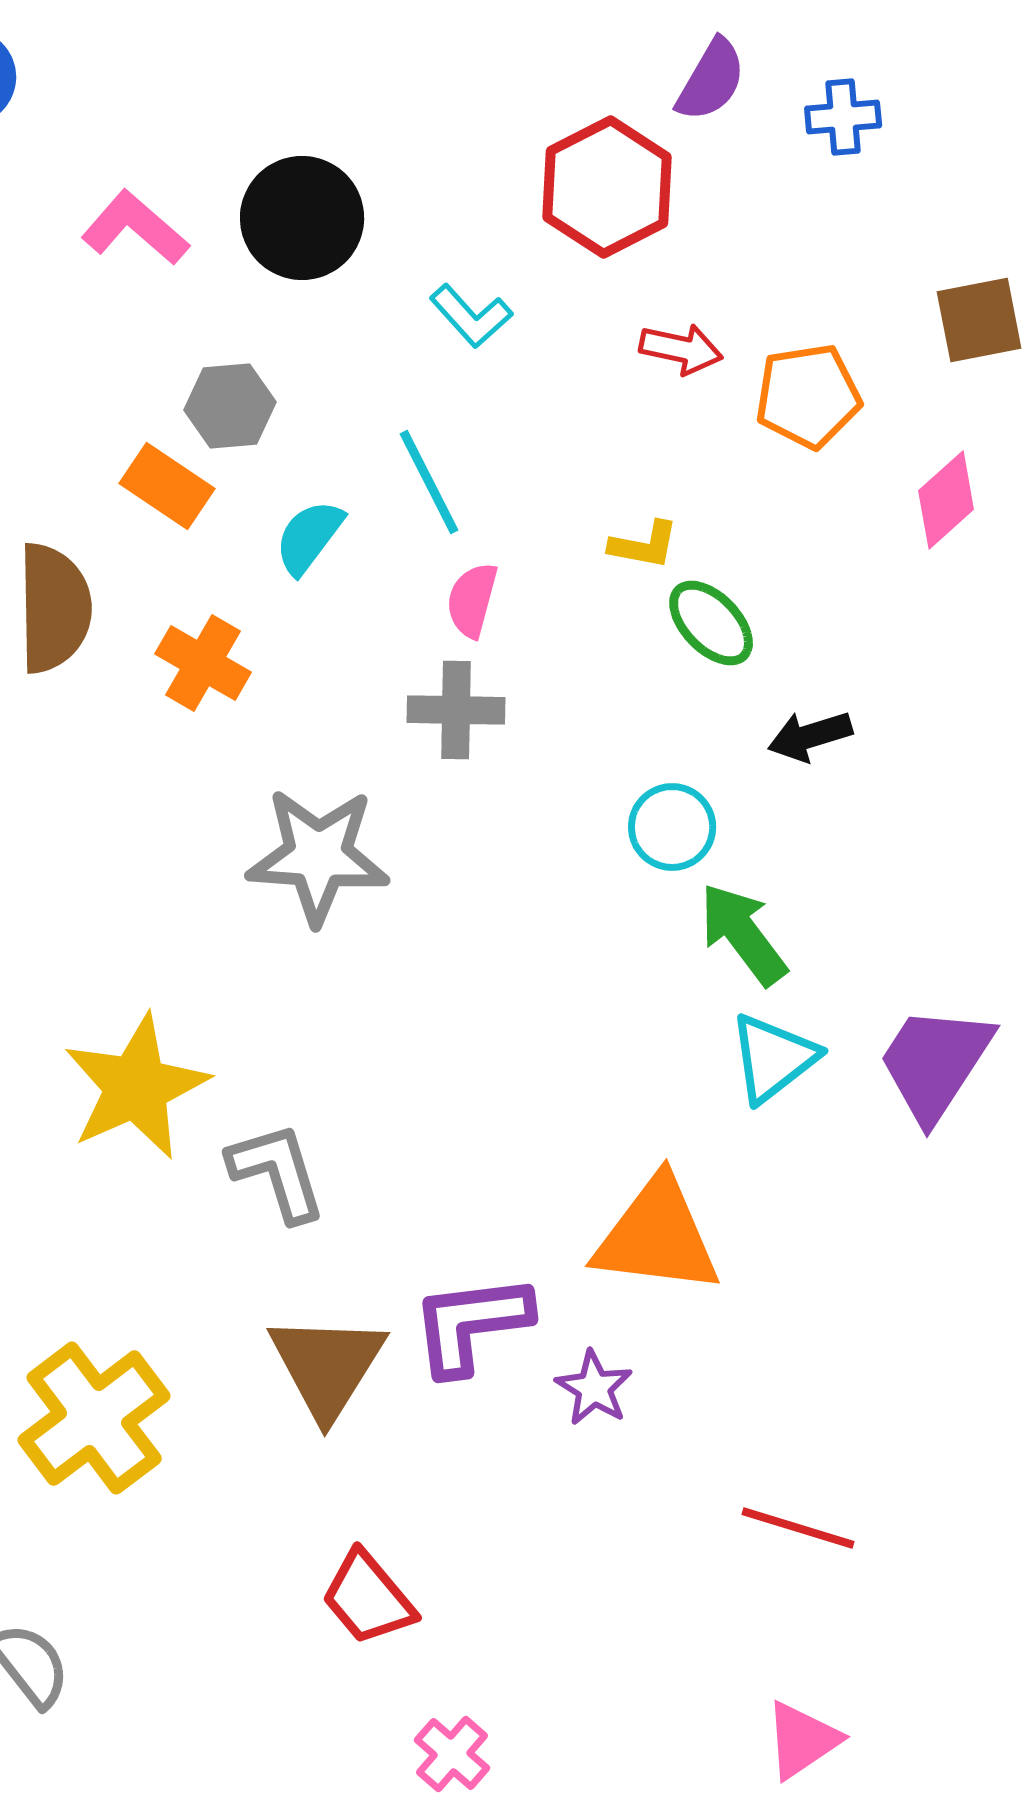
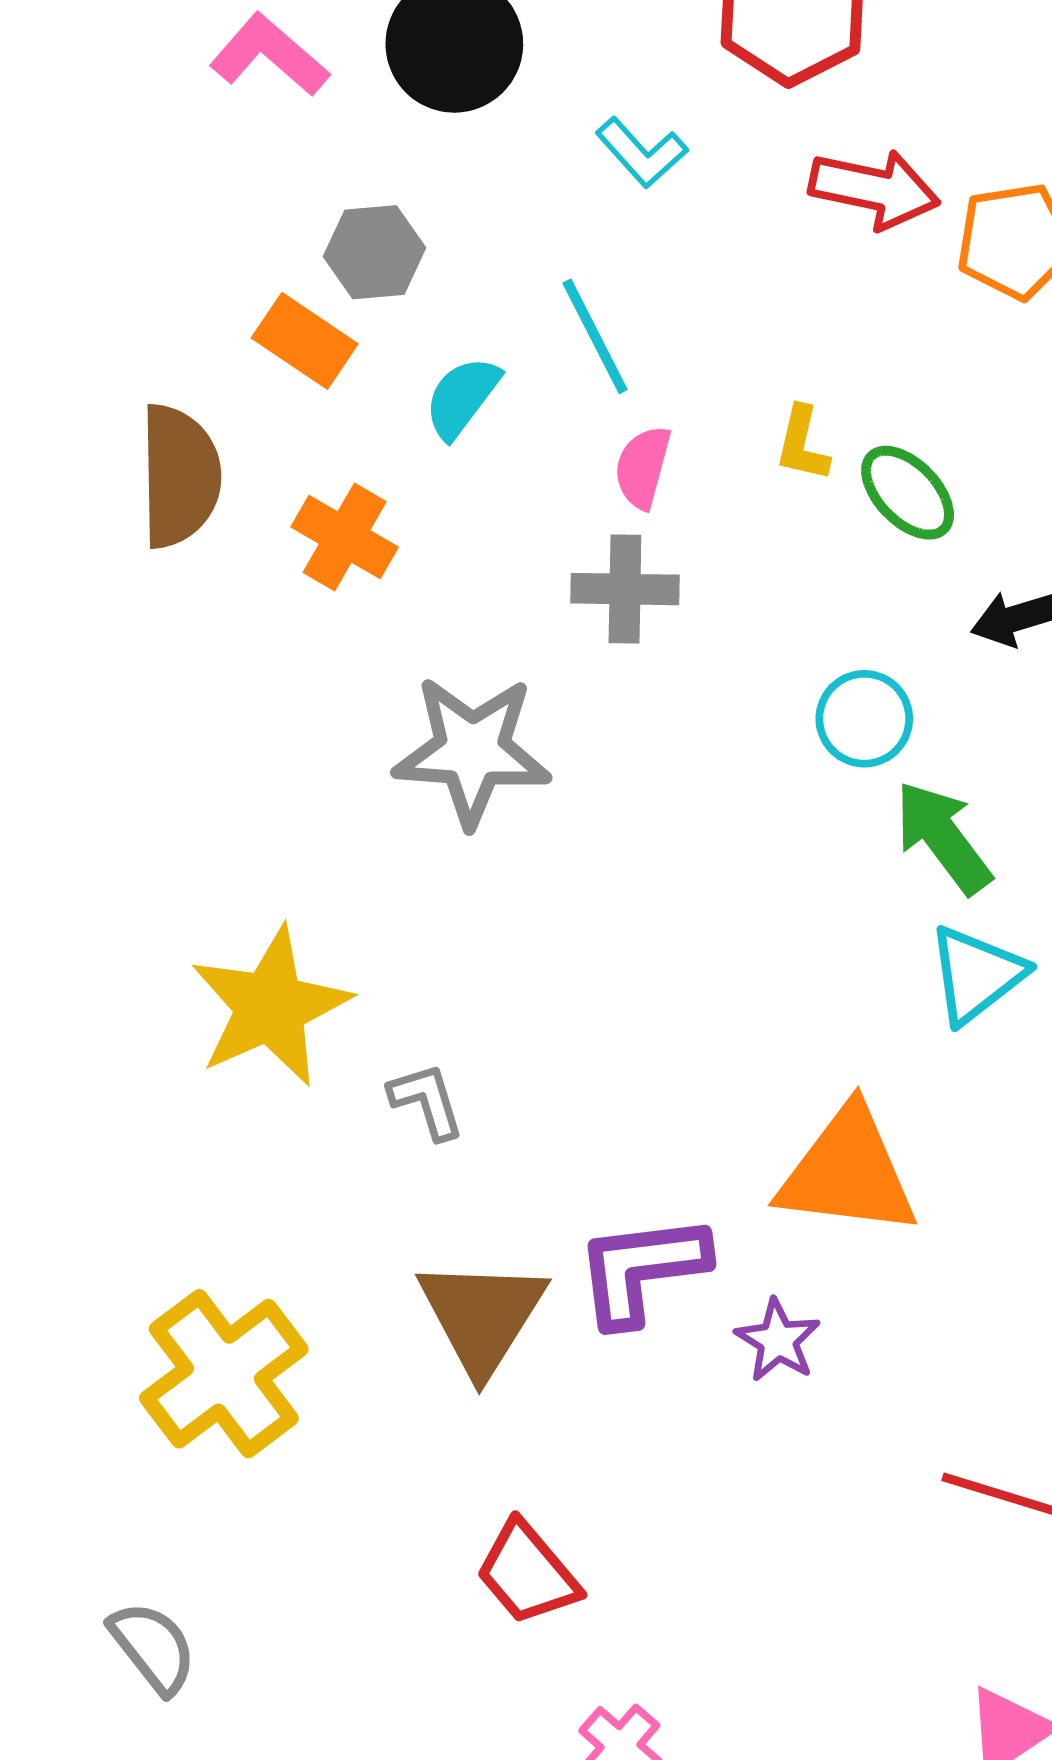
red arrow: (681, 349) -> (874, 189), size x1.4
yellow L-shape: (644, 545) -> (802, 444), moved, turned 92
gray L-shape: (277, 1172) -> (427, 1101), size x0.7

